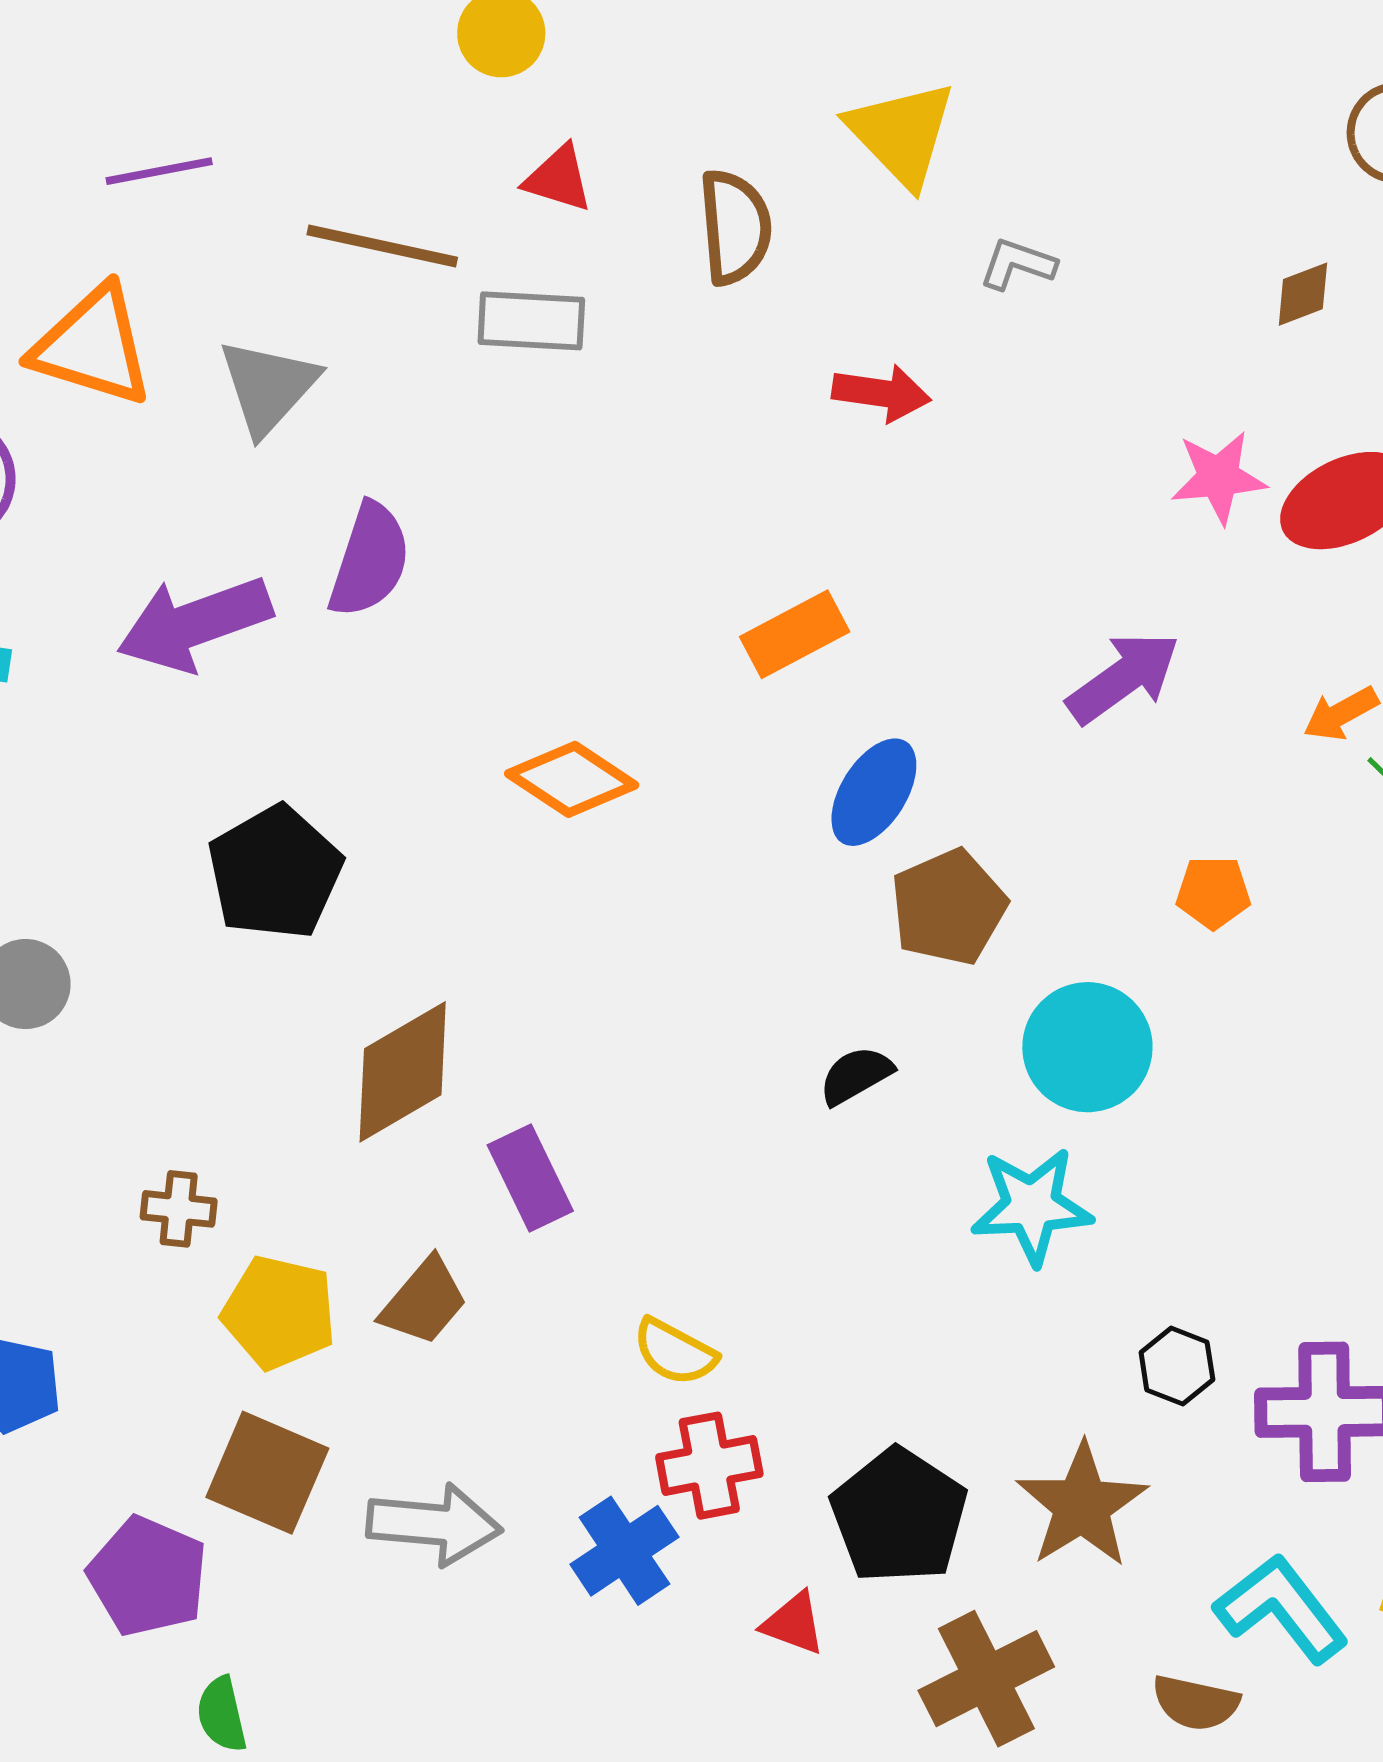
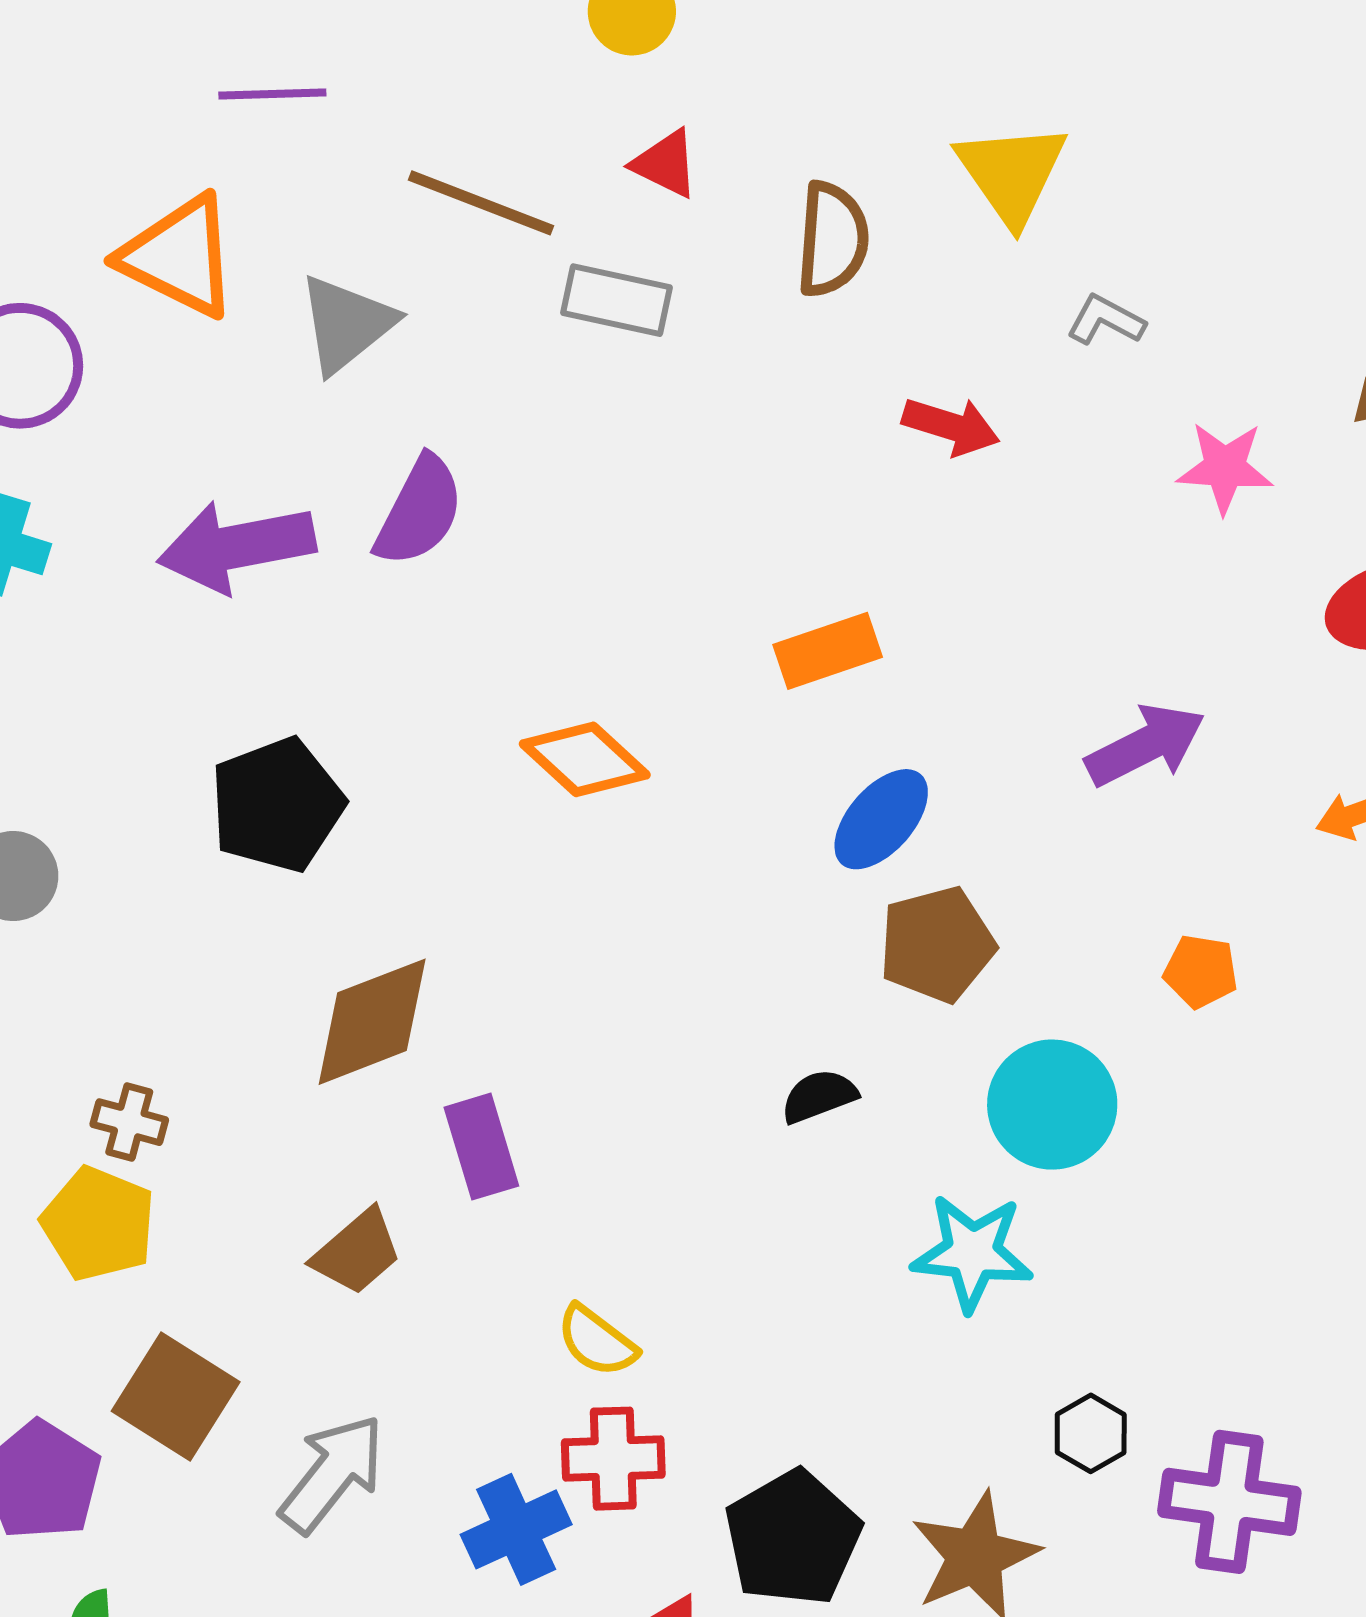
pink star: (1219, 477) -> (1225, 468), moved
yellow pentagon: (279, 1313) -> (98, 1224), moved
gray arrow: (434, 1524) -> (332, 1474), turned -66

